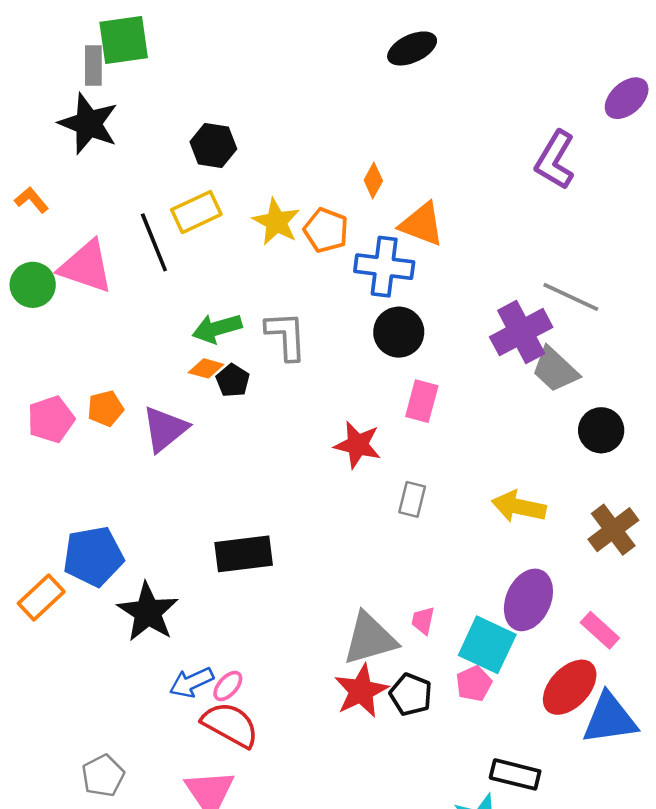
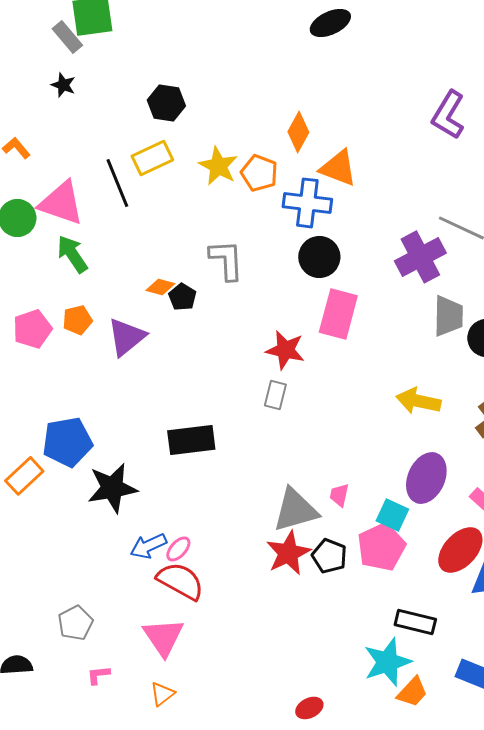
gray rectangle: (93, 65) -> (67, 37), turned -40
black star: (88, 124) -> (63, 85), size x0.5
orange diamond: (373, 181) -> (298, 132), size x1.4
green arrow: (217, 328) -> (72, 254), moved, turned 72
gray trapezoid: (555, 370) -> (448, 316), moved, turned -132
pink rectangle: (422, 401) -> (338, 314), size x1.4
gray rectangle: (412, 499) -> (275, 395), moved
black star: (148, 612) -> (112, 488), turned 30
cyan square: (487, 645) -> (392, 515), size x0.7
pink pentagon: (474, 684) -> (381, 547), size x1.6

